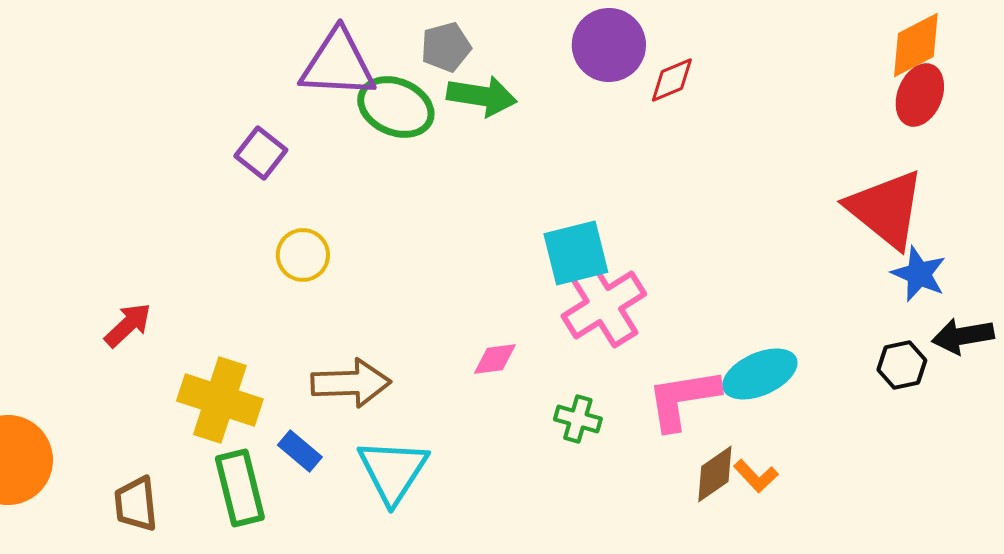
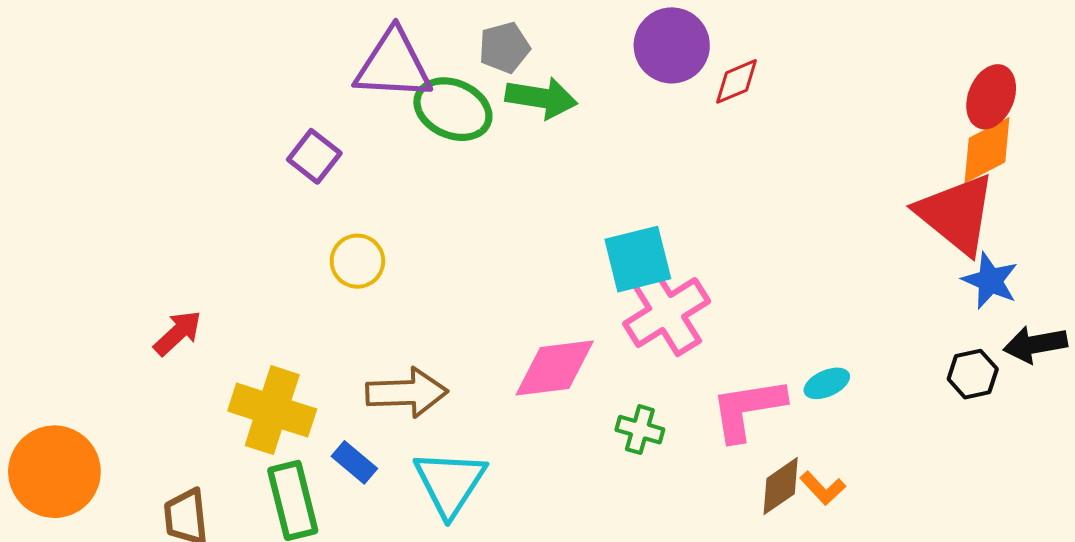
orange diamond: (916, 45) -> (987, 150), moved
pink diamond: (495, 359) -> (555, 368), size x1.8
cyan ellipse: (760, 374) -> (827, 383), size x0.6

